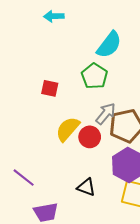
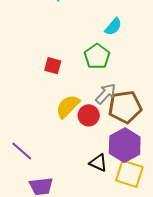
cyan semicircle: (109, 45) -> (113, 27), size x0.7
black triangle: (86, 187) -> (98, 163), moved

